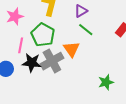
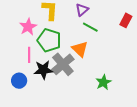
pink star: (15, 17) -> (28, 27), moved
green star: (106, 82) -> (103, 82), moved

